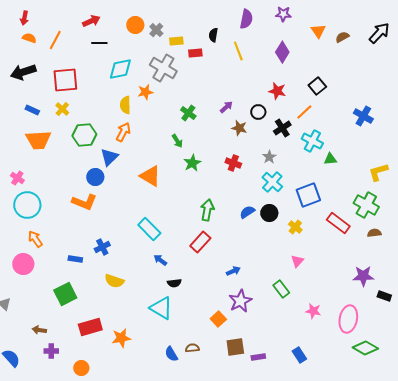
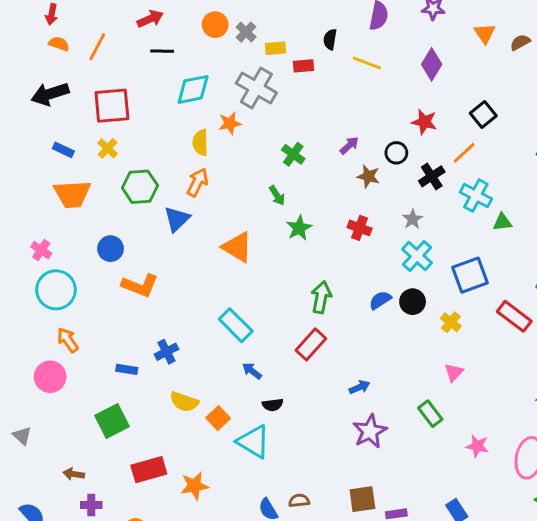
yellow line: (238, 51) -> (367, 63), turned -48
blue circle: (95, 177) -> (111, 249), moved
orange square: (218, 319) -> (218, 418), moved

